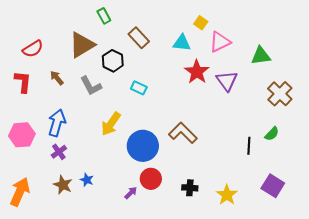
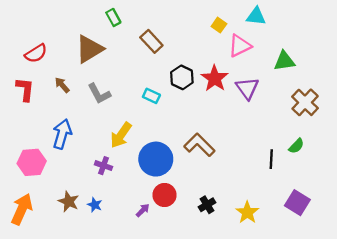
cyan triangle: (182, 43) -> (256, 16), moved
black hexagon: (113, 61) -> (182, 77), moved
pink hexagon: (22, 135) -> (32, 162), moved
purple cross: (59, 152) -> (103, 166), moved, turned -35
blue star: (87, 180) -> (95, 205), moved
black cross: (190, 188) -> (207, 205), turned -35

